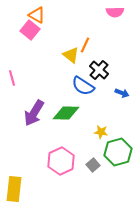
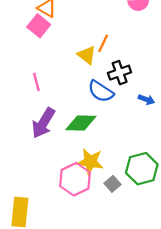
black cross: (99, 70) -> (120, 73), turned 30
pink line: (12, 78) -> (36, 82), moved
yellow star: (101, 132) -> (90, 162), moved, size x1.6

